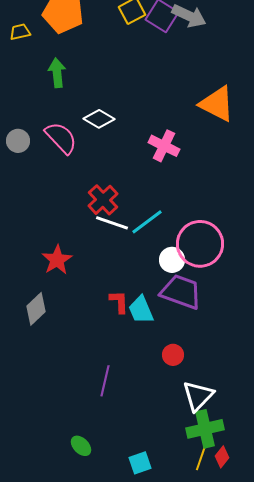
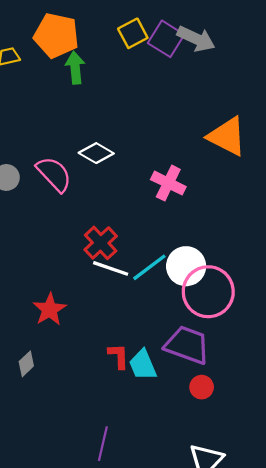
green arrow: (57, 73) -> (75, 68), moved
white circle: (172, 260) -> (186, 266), moved, size x1.4
gray diamond: (36, 309) -> (26, 364), size x0.7
red circle: (173, 355) -> (202, 387), moved

